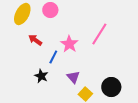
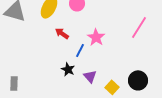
pink line: (99, 34) -> (139, 27), moved
purple triangle: (73, 77) -> (90, 76), moved

